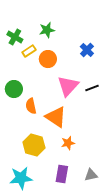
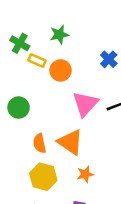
yellow rectangle: (29, 51) -> (37, 61), turned 56
orange semicircle: (31, 106) -> (40, 143), moved

